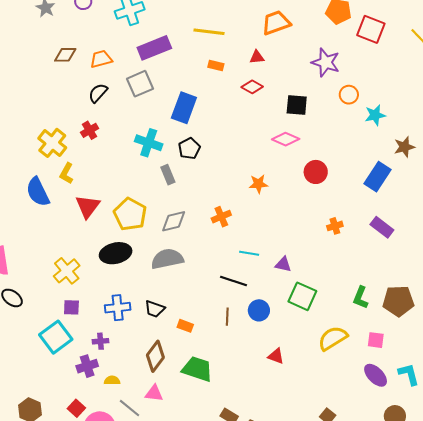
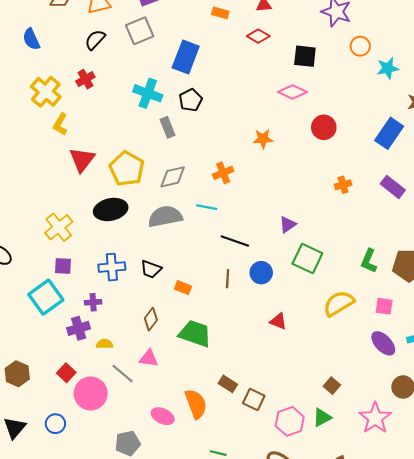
blue semicircle: (38, 192) -> (31, 39), moved, size x0.7
cyan line: (249, 253) -> (207, 207), moved
purple triangle: (283, 264) -> (288, 224), turned -48
brown diamond: (155, 356) -> (151, 319), size x0.7

